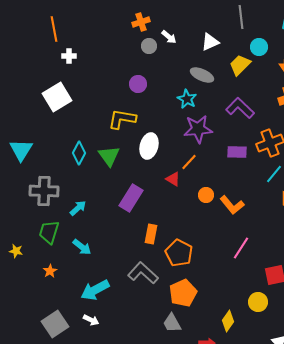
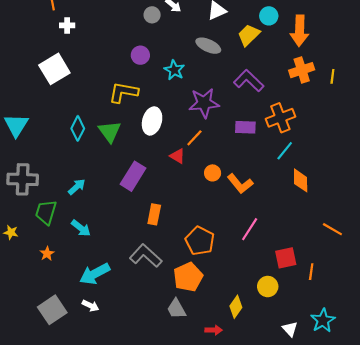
cyan star: (187, 99) -> (174, 70), moved
gray cross: (44, 191) -> (23, 179), moved
orange pentagon: (179, 253) -> (200, 241), moved

